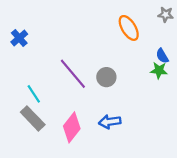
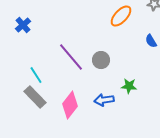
orange ellipse: (129, 28) -> (121, 16), turned 75
green star: (159, 70) -> (129, 86), moved

